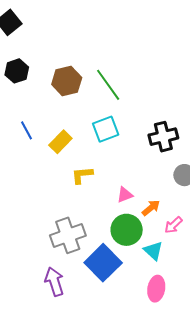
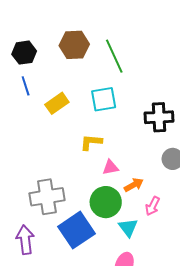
black hexagon: (17, 71) -> (24, 53), moved
yellow L-shape: (82, 175) -> (91, 142), moved
pink arrow: (173, 225) -> (153, 206), turned -30

